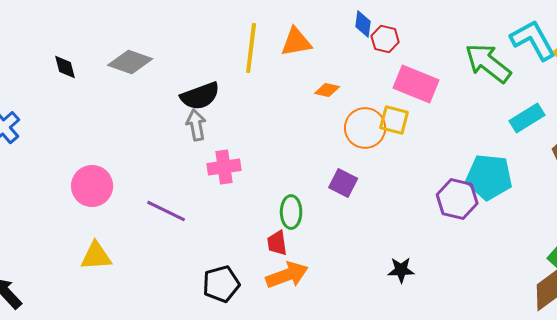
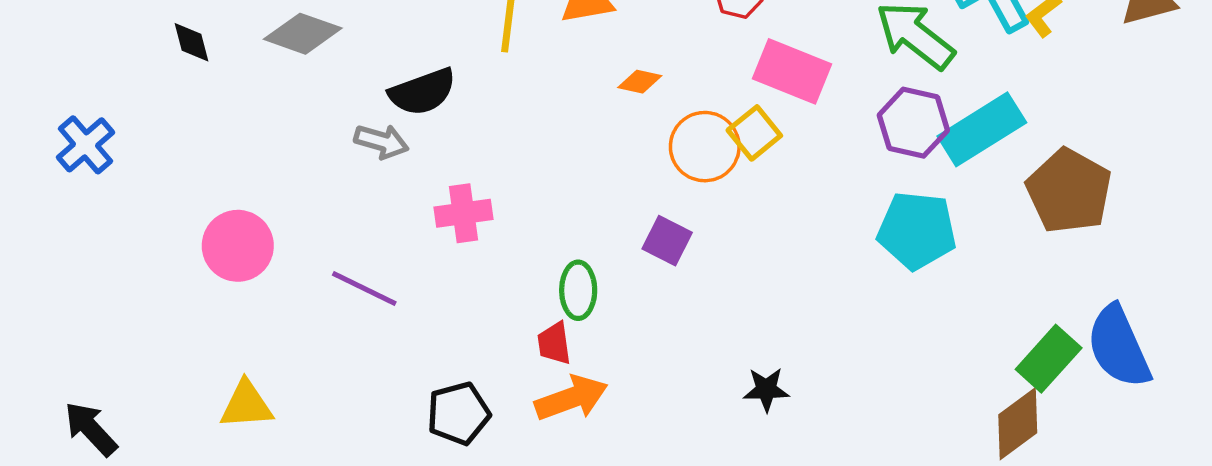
cyan rectangle: (527, 118) -> (982, 129), size x1.4
yellow square: (394, 120) -> (754, 133), turned 36
gray arrow: (196, 125) -> (381, 141), moved, turned 116
purple hexagon: (457, 199) -> (913, 123), moved
yellow triangle: (96, 256) -> (246, 405), moved

